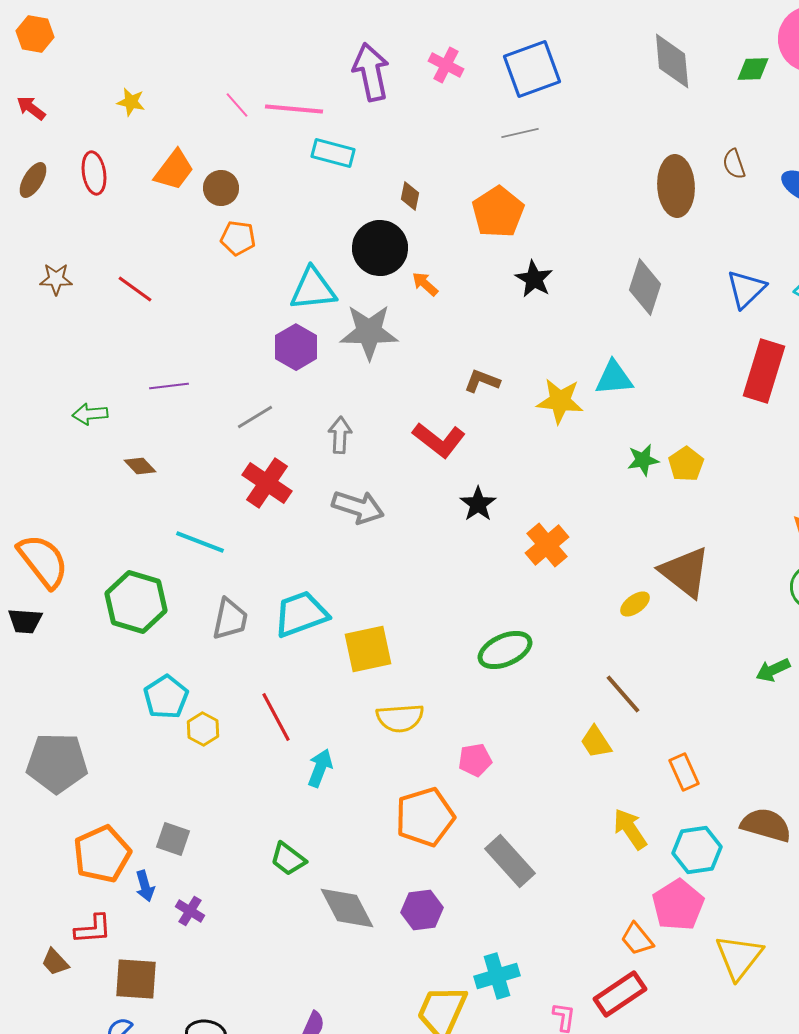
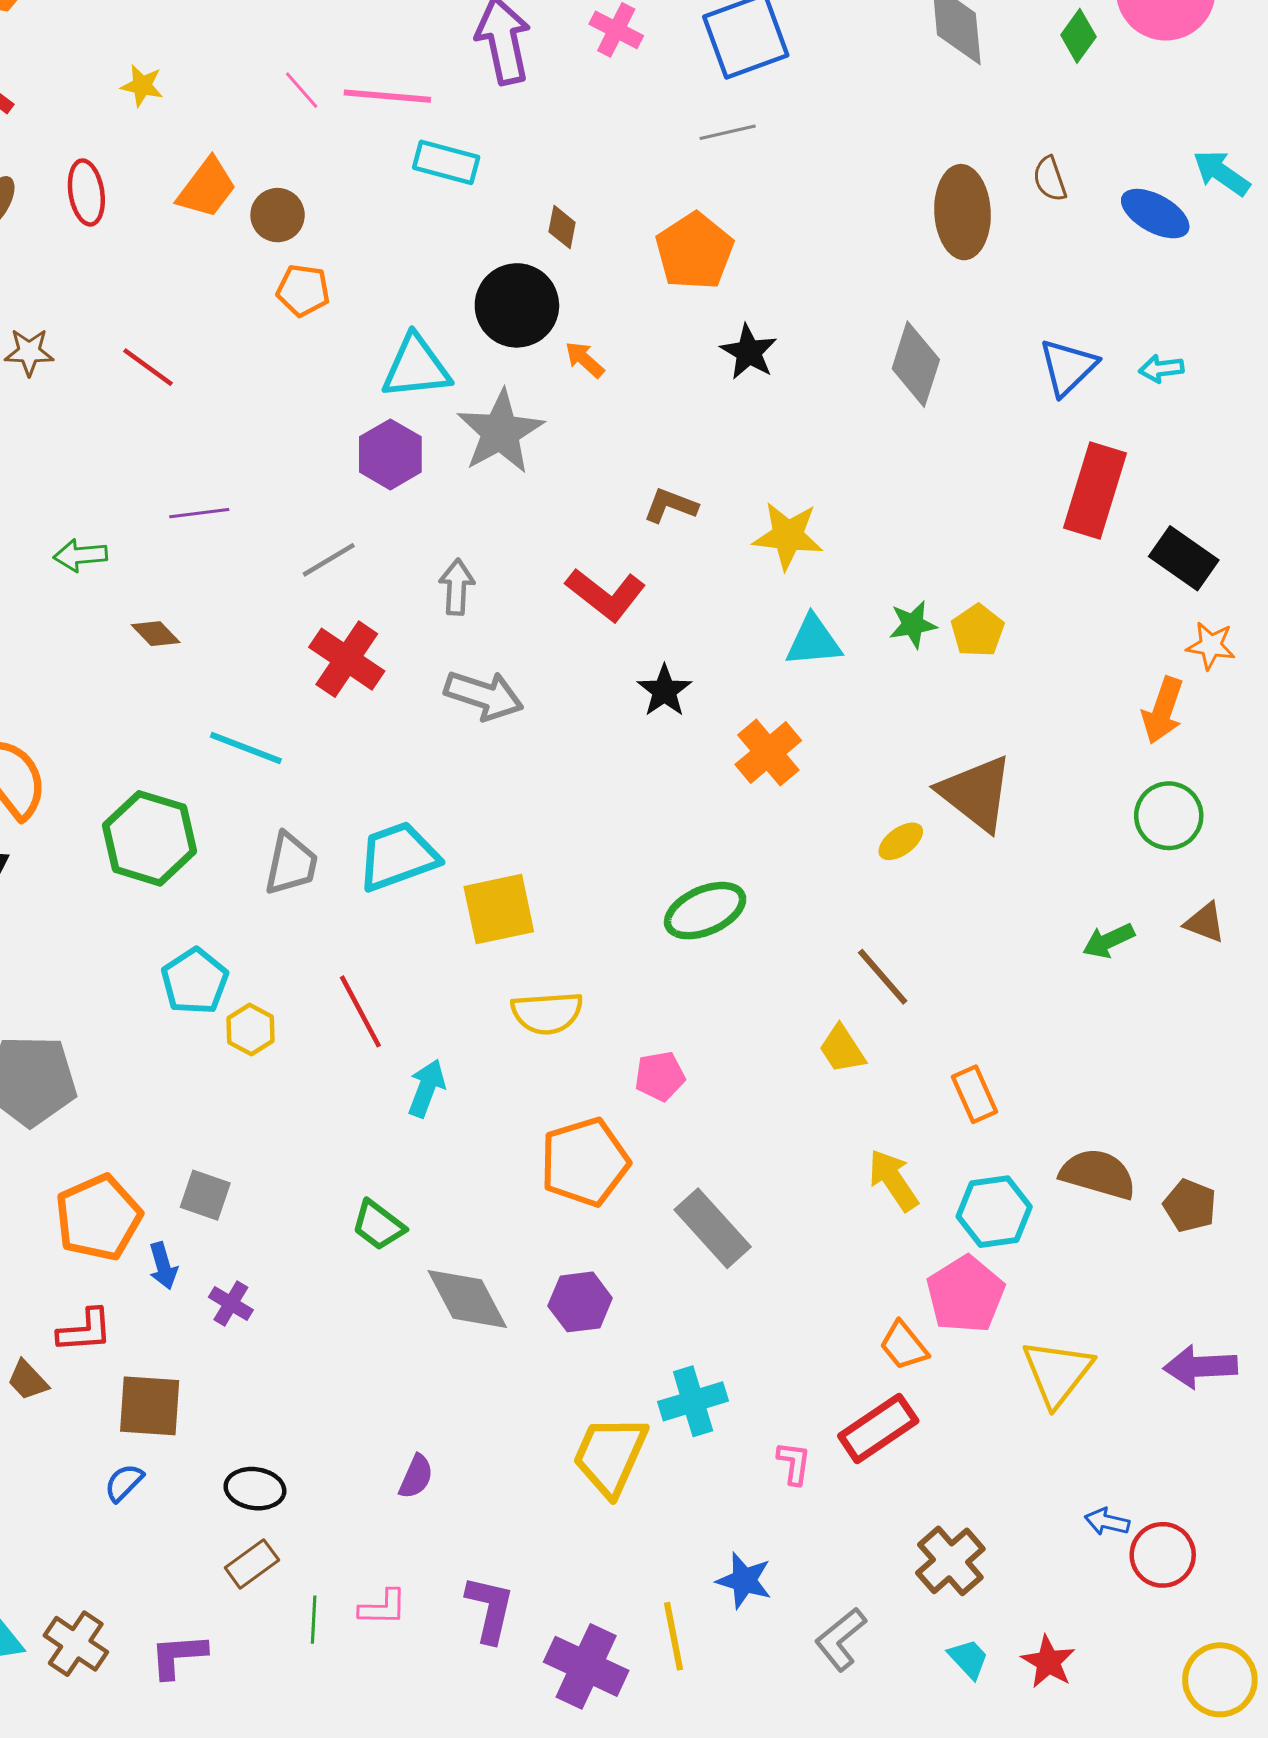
green diamond: (753, 69) -> (1078, 36), turned -52
gray star: (369, 332) -> (500, 432), turned -30
cyan triangle: (614, 378) -> (813, 641), moved

